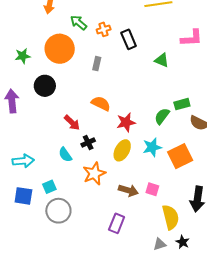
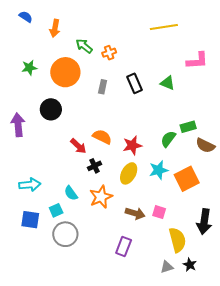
black rectangle: (129, 39) -> (135, 83), moved
green star: (23, 56) -> (29, 68), moved
orange semicircle: (101, 103) -> (102, 137), moved
cyan semicircle: (65, 155) -> (71, 193), moved

